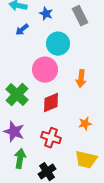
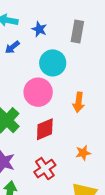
gray rectangle: (80, 16) -> (77, 31), turned 36
red cross: (51, 138) -> (45, 169), turned 36

